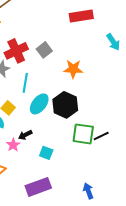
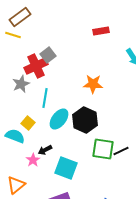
red rectangle: (81, 16) -> (101, 31), size x0.7
gray square: (44, 50) -> (48, 55), moved
cyan square: (46, 153) -> (66, 168), size x1.6

